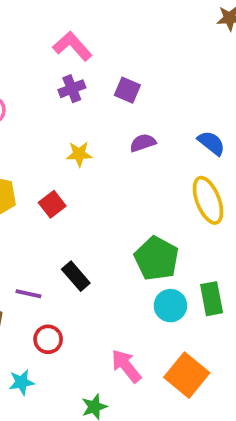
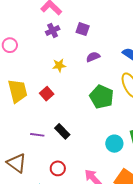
green pentagon: (156, 258) -> (102, 97), moved
purple line: (28, 294) -> (37, 135), moved
red circle: (48, 339) -> (58, 168), moved

